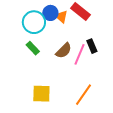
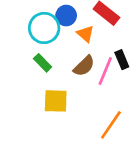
orange triangle: (61, 16) -> (85, 34), moved
yellow square: (41, 94) -> (56, 101), moved

